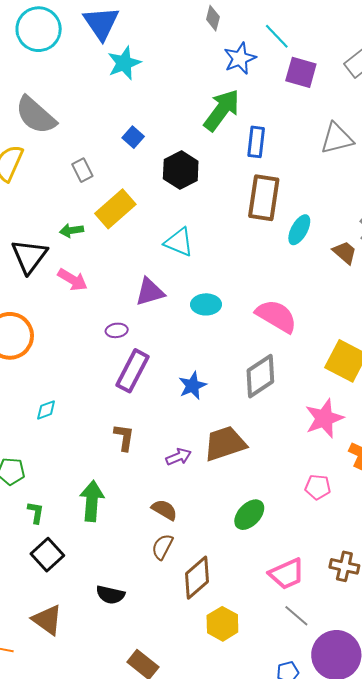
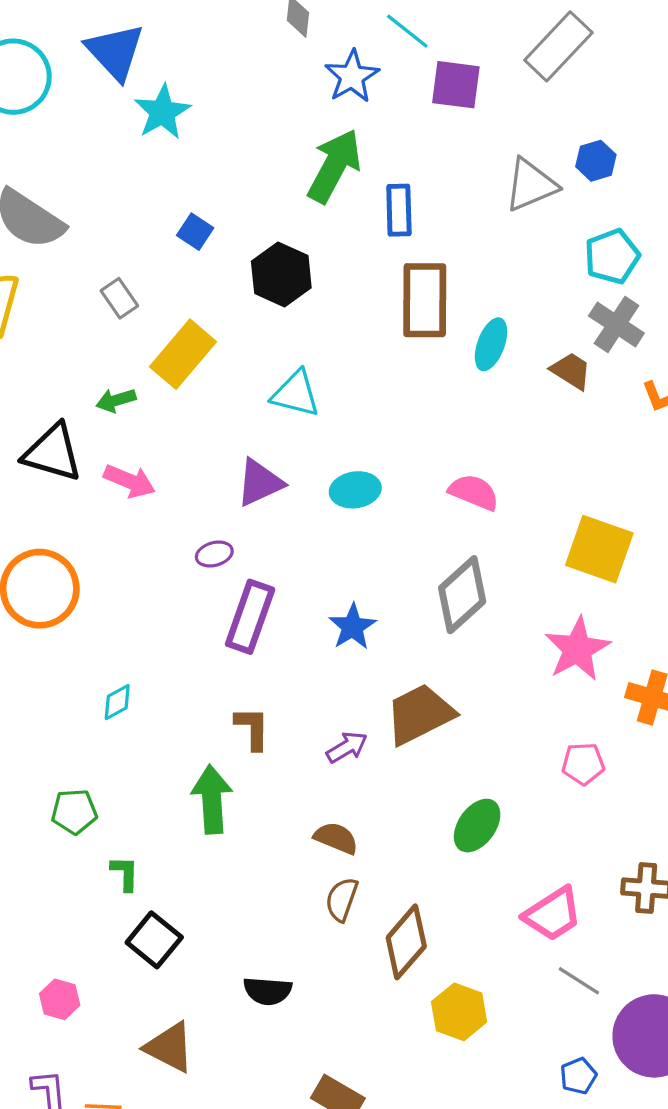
black triangle: (29, 256) -> (53, 453), turned -42
pink semicircle: (276, 316) -> (474, 492), size x0.7
green arrow: (92, 501) -> (212, 799), moved

